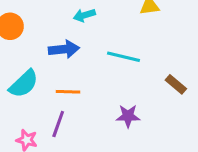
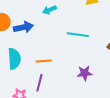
blue arrow: (64, 49) -> (23, 27), moved
cyan semicircle: (24, 84) -> (14, 59), turned -45

